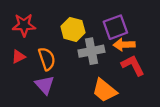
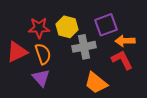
red star: (24, 25) -> (39, 28), moved
orange arrow: (124, 45) -> (125, 41), moved
red triangle: (18, 57) -> (17, 52), size x1.6

